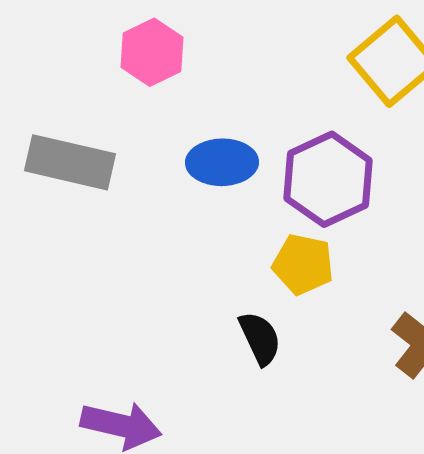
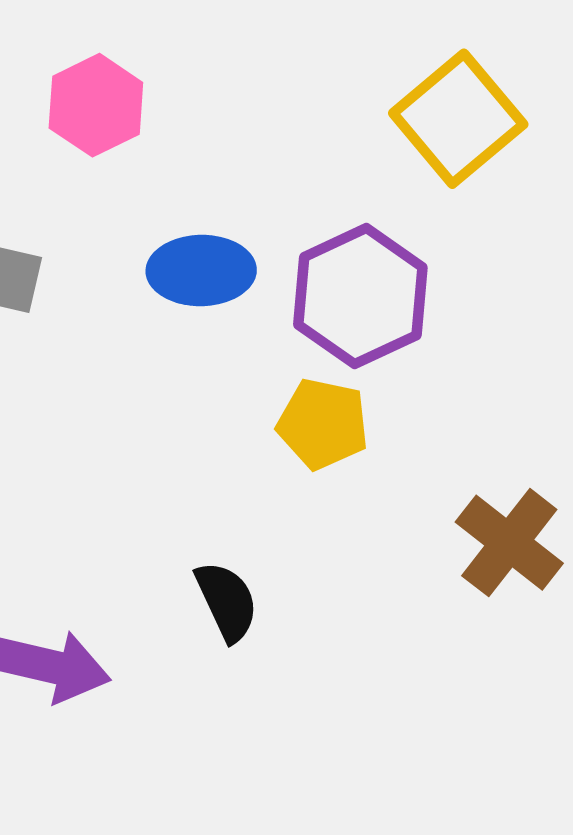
black semicircle: (260, 338) -> (227, 601), moved

